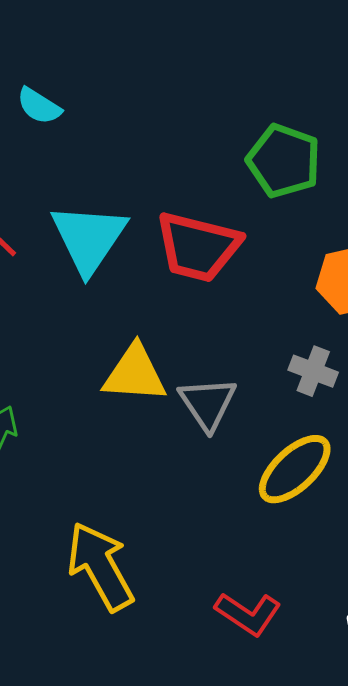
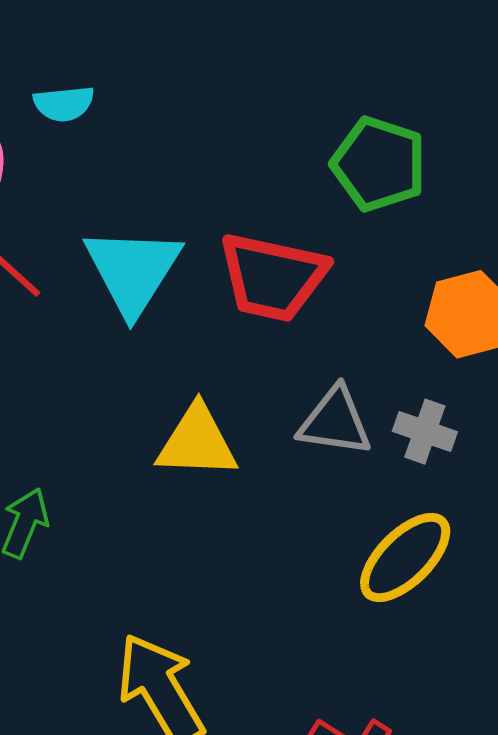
cyan semicircle: (39, 106) -> (64, 104), turned -36
gray triangle: (208, 403) -> (335, 422), moved, turned -46

